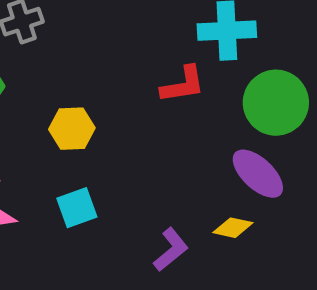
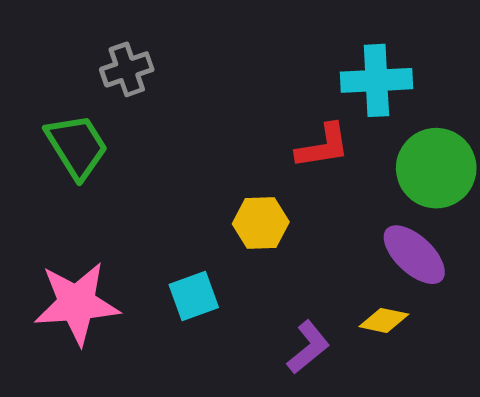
yellow hexagon: (72, 129) -> (261, 223), moved

